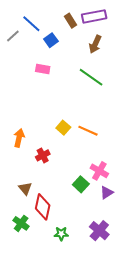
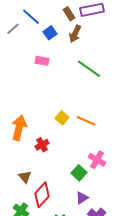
brown arrow: (95, 44) -> (75, 34), moved
orange arrow: (19, 138) -> (19, 128), size x1.4
purple triangle: (107, 193) -> (82, 198), moved
red diamond: (43, 207) -> (42, 195), turned 30

